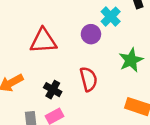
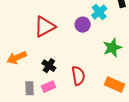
red triangle: (43, 41) -> (45, 27), turned -30
red semicircle: (89, 79) -> (78, 76), moved

